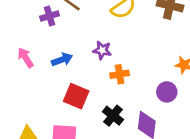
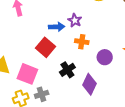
blue arrow: (62, 60) -> (57, 27), moved
purple circle: (167, 92) -> (105, 57), moved

